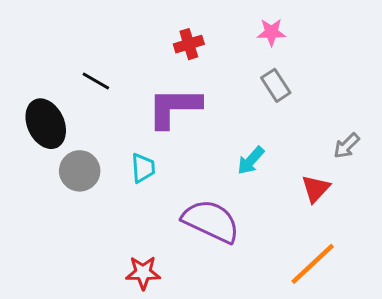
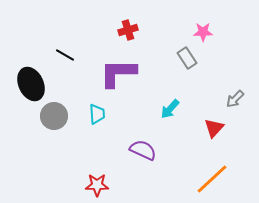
pink star: (271, 32) -> (203, 32), moved
purple semicircle: (211, 221) -> (143, 150), size x0.7

